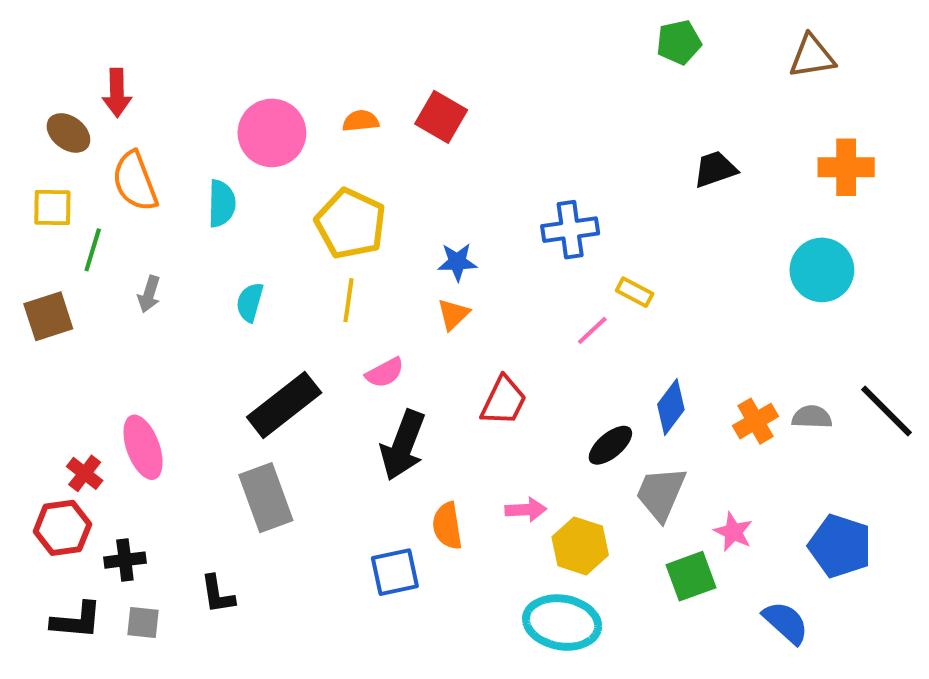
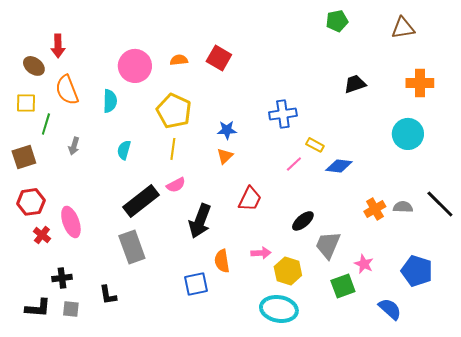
pink semicircle: (385, 373) -> (176, 185), moved
blue diamond: (671, 407) -> (339, 166), moved, turned 60
red hexagon: (62, 528) -> (31, 202), moved

